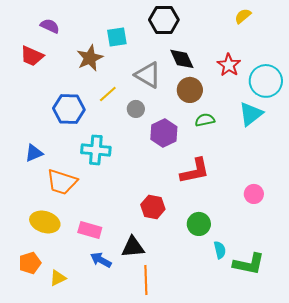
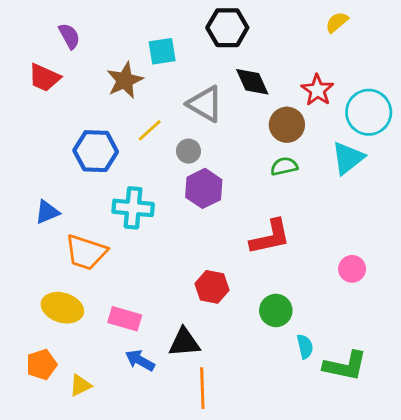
purple semicircle: (50, 26) -> (69, 36), turned 36
brown circle: (190, 90) -> (287, 125), moved
purple hexagon: (164, 133) -> (204, 188), moved

